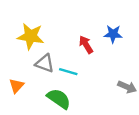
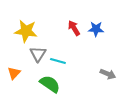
red arrow: (86, 45) -> (74, 28), moved
gray triangle: (45, 63) -> (38, 54), turned 42

